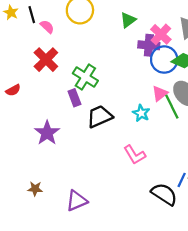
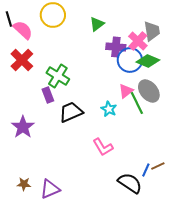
pink semicircle: (47, 27) -> (23, 30), size x1.5
pink cross: (161, 34) -> (138, 41), moved
brown star: (35, 189) -> (24, 184), moved

